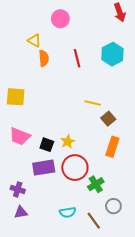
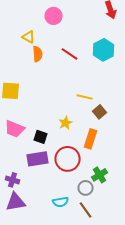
red line: (77, 58) -> (70, 54), turned -42
yellow star: (68, 142) -> (66, 123), moved
orange rectangle: (112, 147) -> (90, 139), moved
green cross: (96, 184) -> (100, 175), moved
gray circle: (113, 206) -> (86, 188), moved
purple triangle: (21, 212) -> (16, 202), size x1.5

